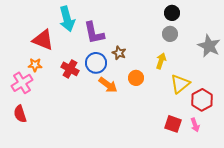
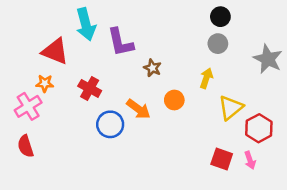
blue circle: (96, 63) -> (110, 124), moved

